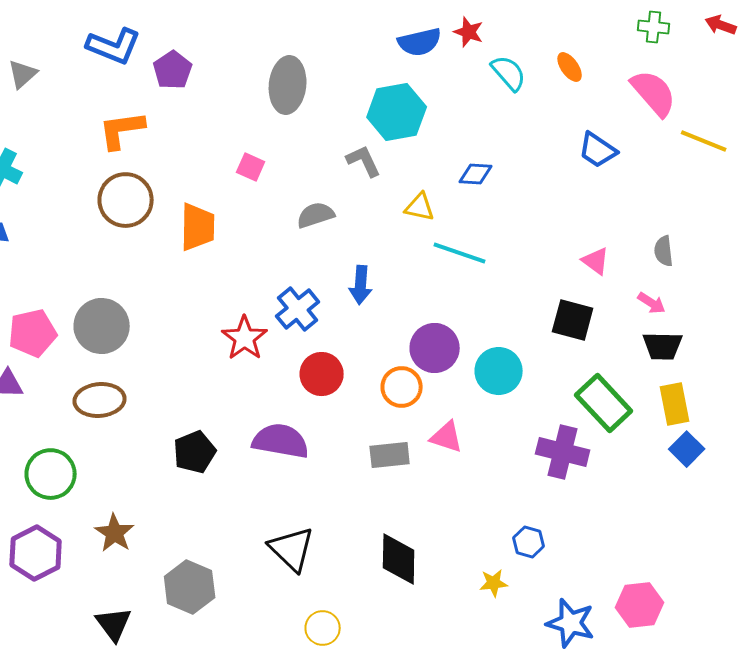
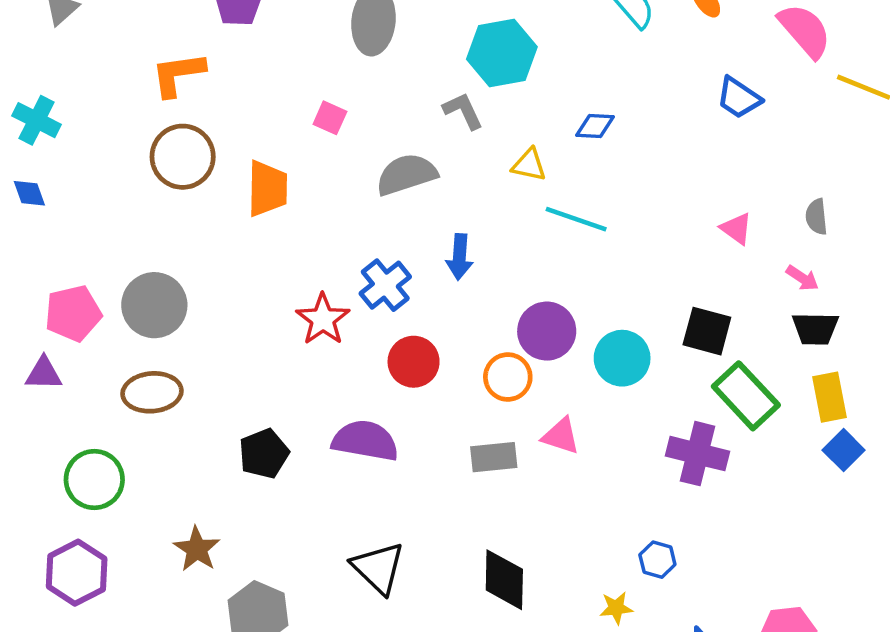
gray semicircle: (316, 215) -> (406, 174), size x1.4
black square: (573, 320) -> (707, 331), moved
brown star: (115, 533) -> (197, 549), moved

